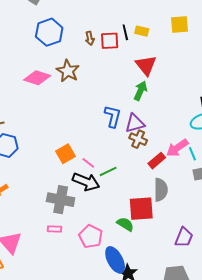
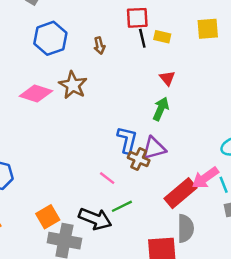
red square: (110, 41) -> (137, 18), moved
red triangle: (146, 65) -> (167, 78), size x0.6
brown cross: (138, 139) -> (139, 159), moved
orange square: (66, 154) -> (48, 217), moved
red rectangle: (157, 161) -> (181, 193), size x1.5
pink line: (88, 163) -> (107, 178), moved

